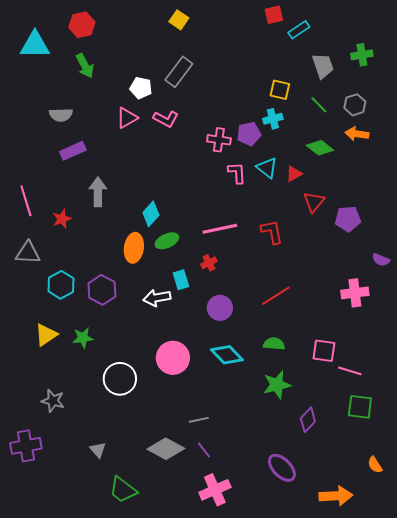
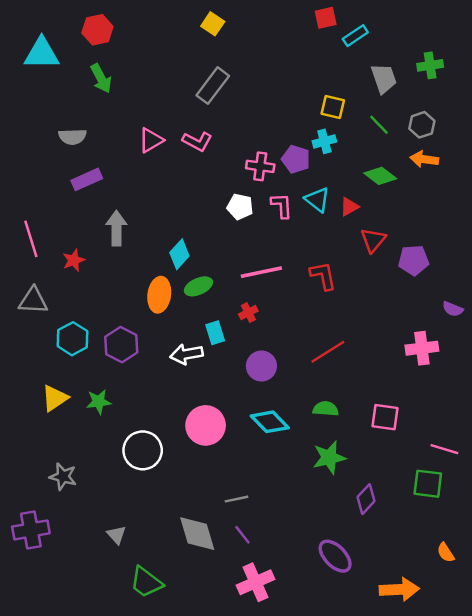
white pentagon: (141, 88) -> (240, 207), moved
purple pentagon: (249, 134) -> (296, 159), turned 30
pink line: (350, 371) -> (444, 449), moved
gray diamond: (166, 449) -> (197, 534), turned 45

